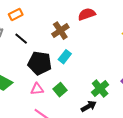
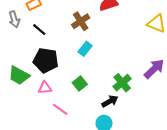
black pentagon: (40, 63) -> (46, 60), moved
pink triangle: (37, 89) -> (45, 88), moved

